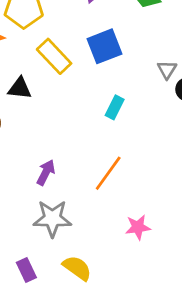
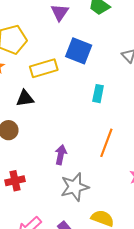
blue square: (105, 46) -> (79, 51), turned -32
yellow rectangle: (54, 56) -> (44, 68), turned -48

